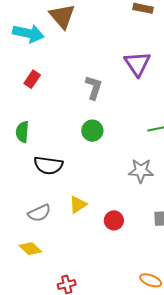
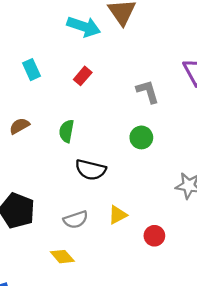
gray L-shape: (94, 87) -> (148, 92), turned -40

